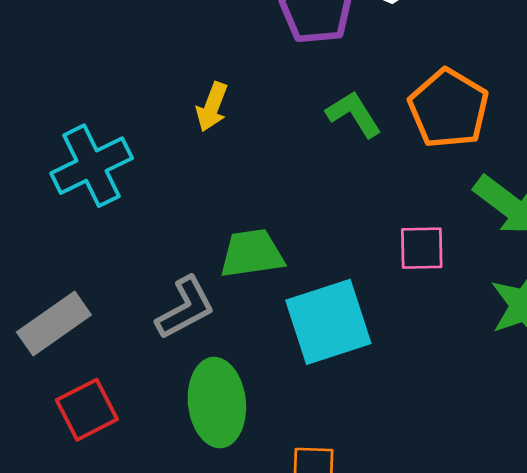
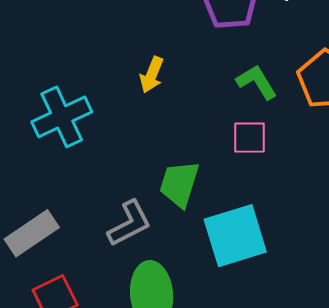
pink square: (422, 248) -> (249, 138), moved
green trapezoid: (252, 253) -> (179, 184), turned -66

